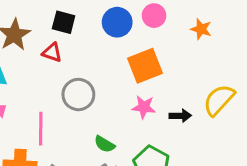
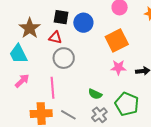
blue circle: (117, 22) -> (83, 23), moved
gray circle: (78, 95) -> (64, 58), moved

